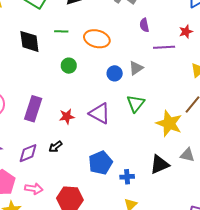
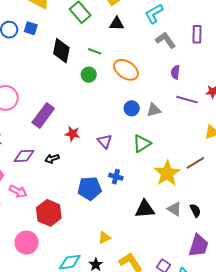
green circle: (69, 66) -> (89, 75), moved
purple triangle: (100, 113) -> (105, 141), size x0.7
blue cross: (127, 177) -> (116, 177), moved

